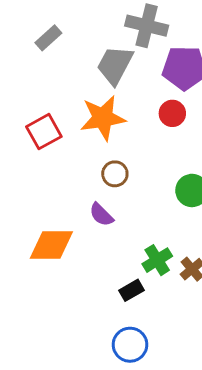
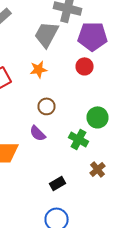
orange star: (103, 118) -> (38, 69), size x0.6
green cross: (157, 260) -> (78, 139), moved, turned -30

